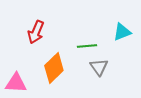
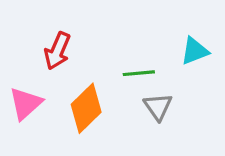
pink triangle: (16, 83) -> (26, 104), moved, turned -45

